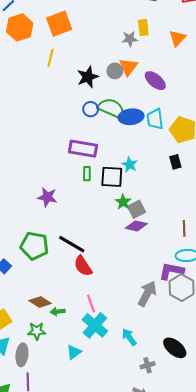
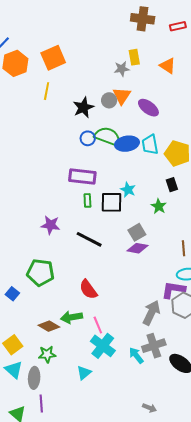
orange triangle: (177, 38) -> (168, 66), turned -36
green star: (123, 202) -> (159, 206), moved
black line: (72, 244) -> (89, 239), moved
green arrow: (58, 312) -> (71, 317), moved, size x1.5
gray cross: (148, 365) -> (154, 346), moved, size x1.6

